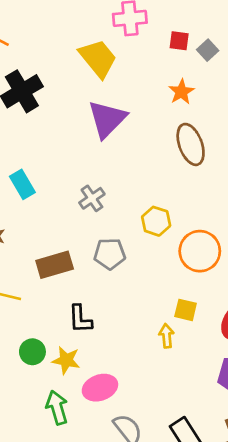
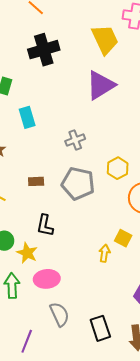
gray pentagon: (110, 254) -> (78, 183), size x1.4
brown rectangle: (55, 265) -> (36, 181), size x0.6

